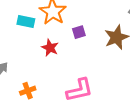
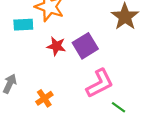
purple square: (79, 32) -> (85, 46), moved, size x1.6

